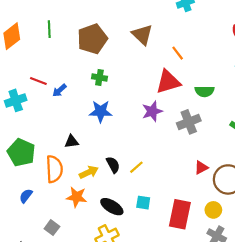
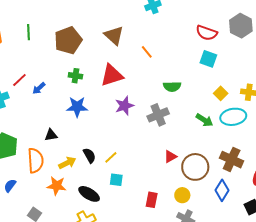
red line: (38, 81) -> (19, 80), turned -63
red triangle: (168, 82) -> (112, 75), moved
cyan square: (143, 203) -> (116, 180), moved
red rectangle: (180, 214) -> (152, 200), size x0.6

